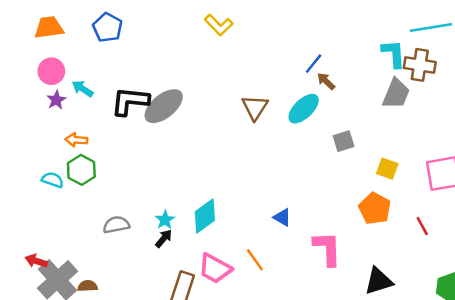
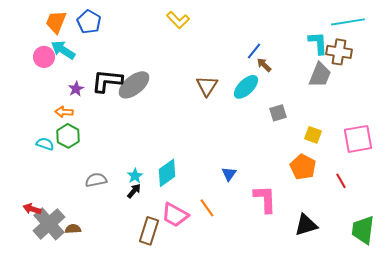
orange trapezoid: (49, 27) -> (56, 22), moved, turned -60
cyan arrow: (83, 89) -> (63, 50), moved, size x1.4
purple star: (56, 100) -> (76, 89), moved
blue triangle: (282, 217) -> (229, 174), turned 35

